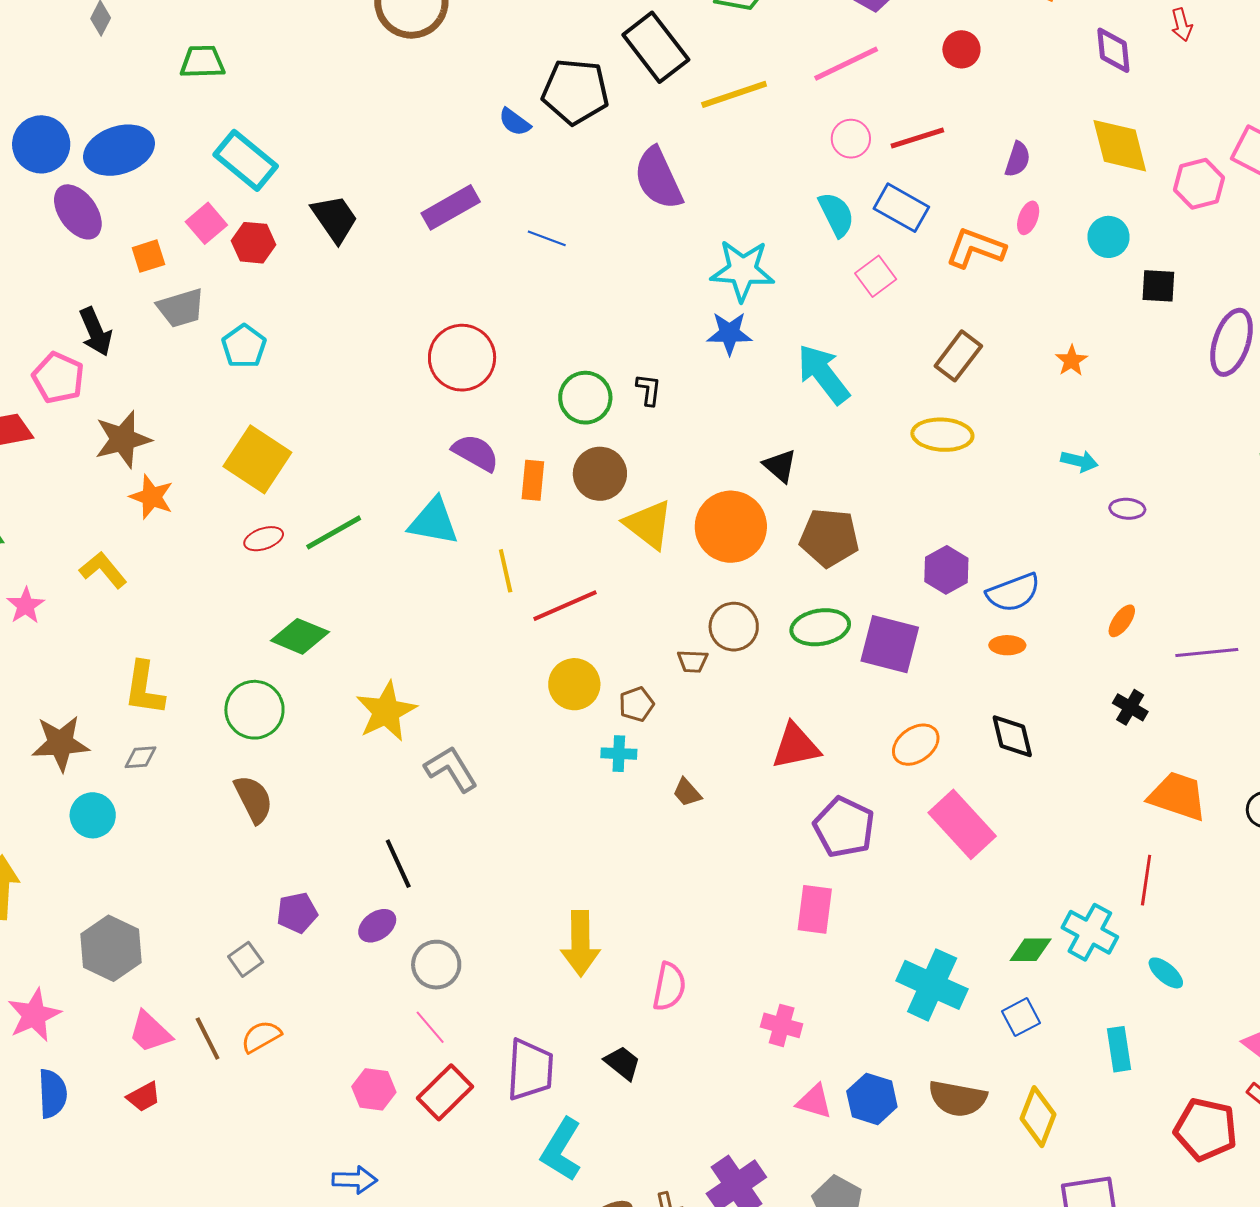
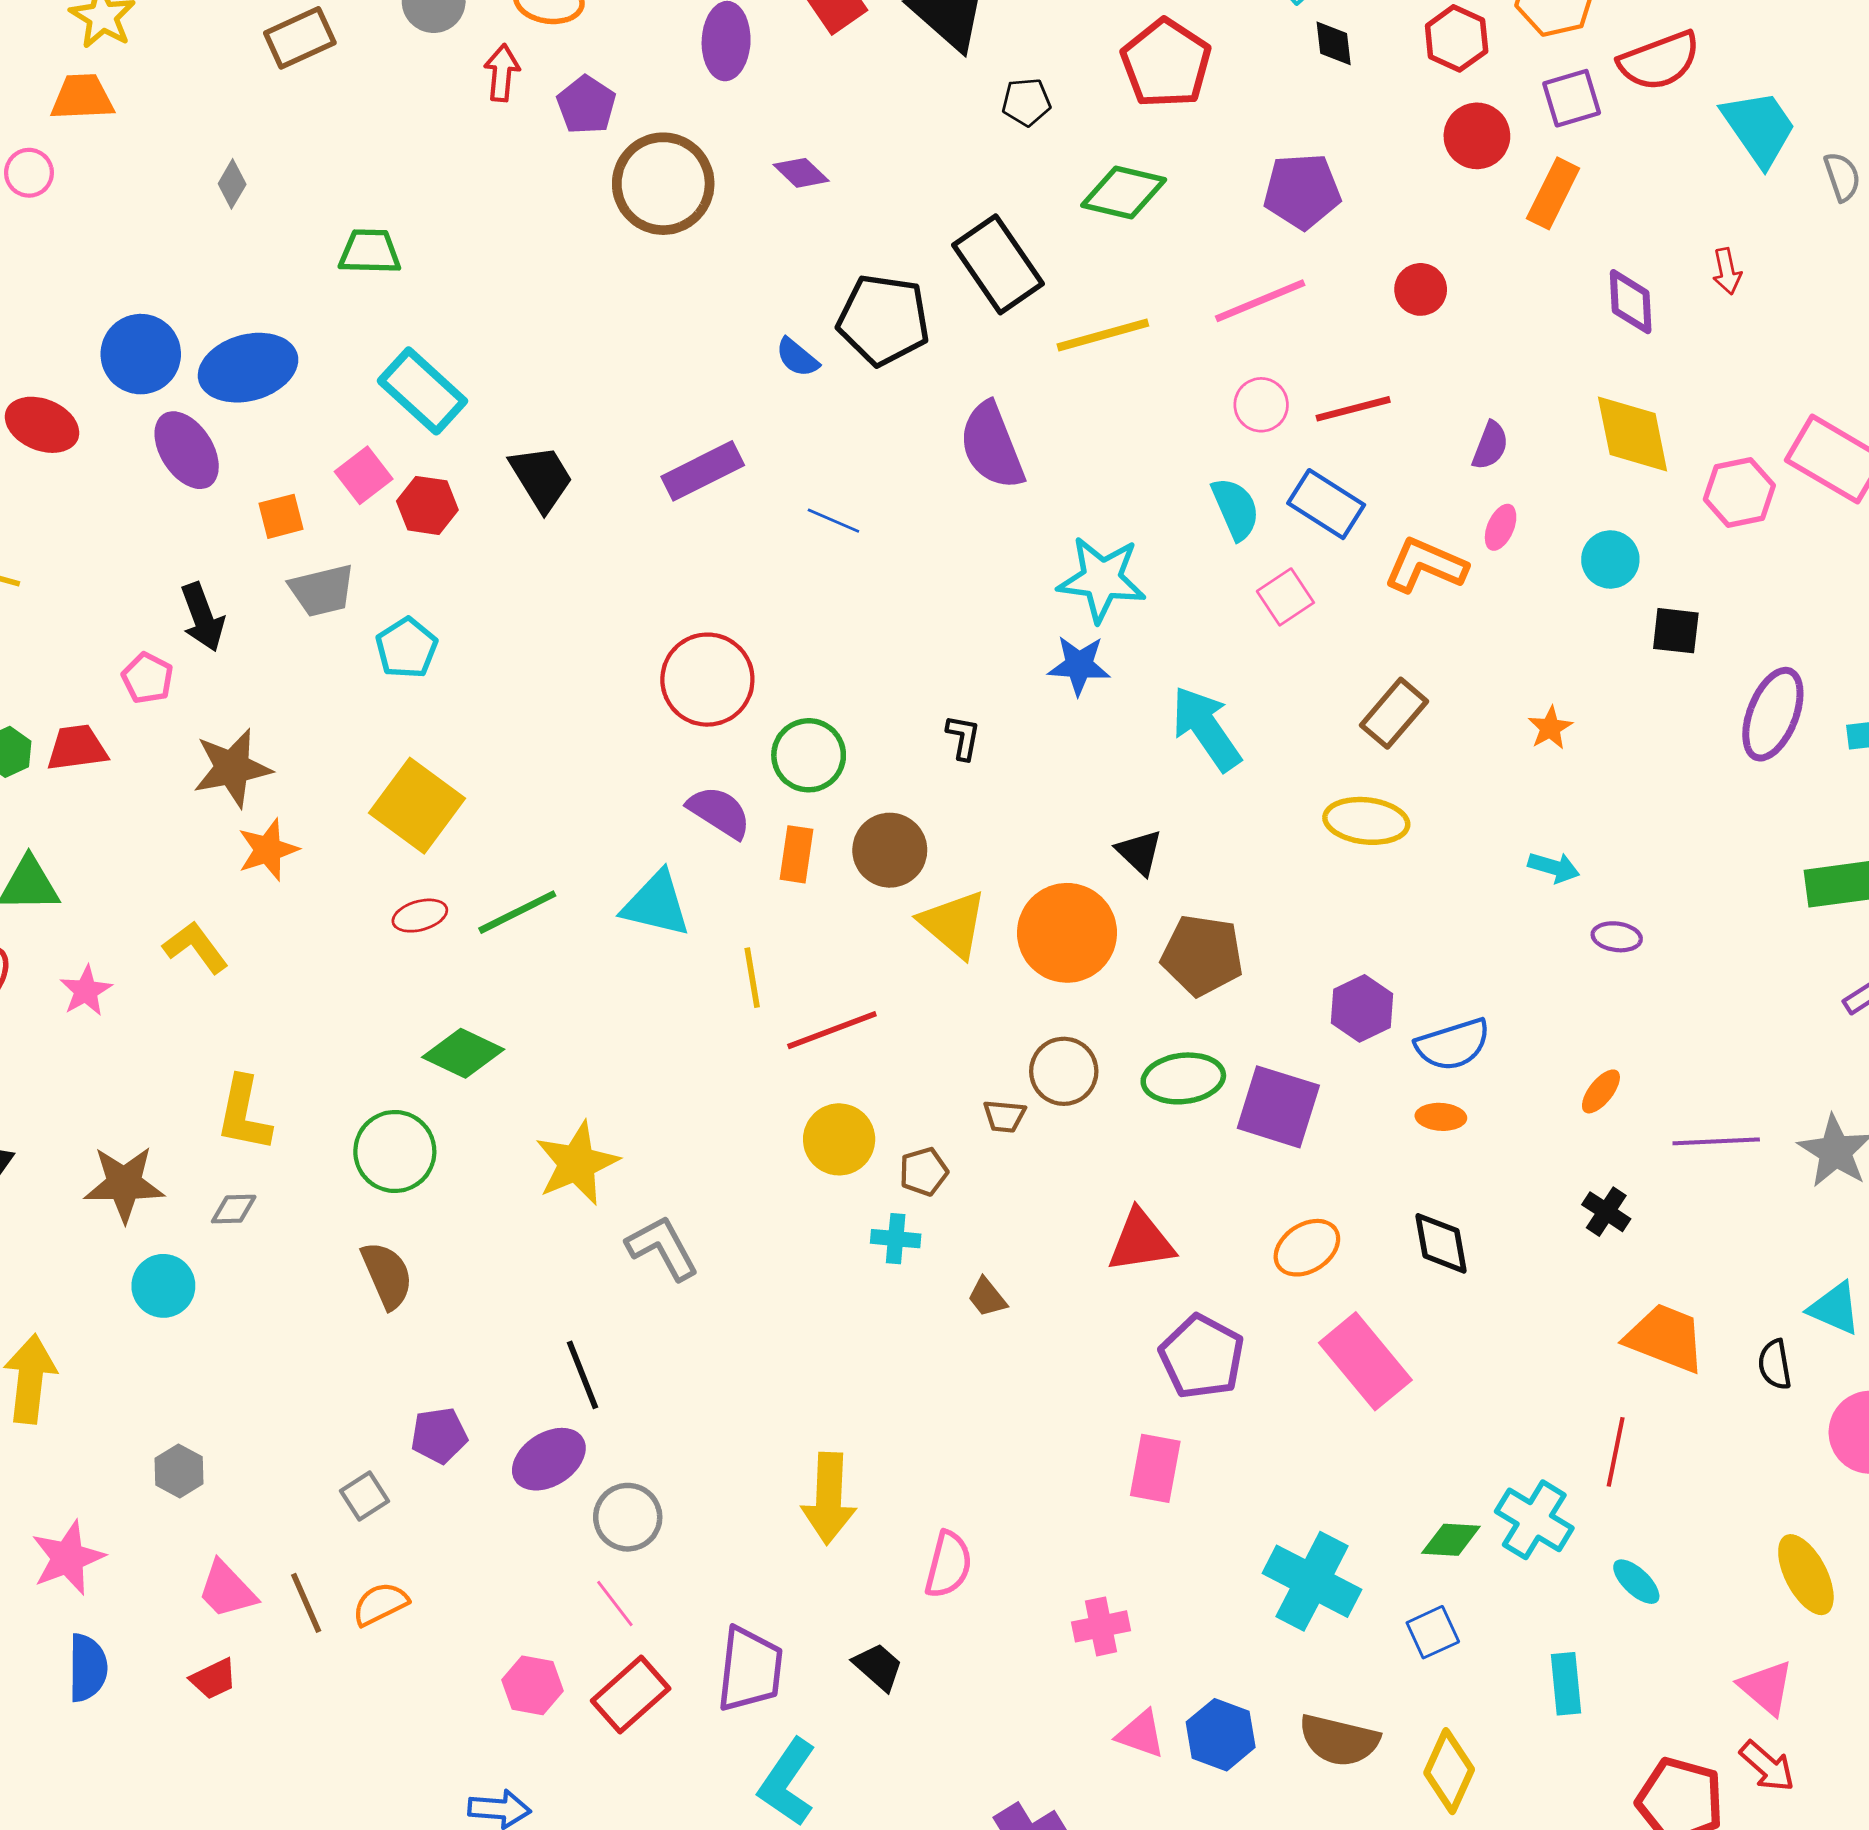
pink pentagon: (58, 378) -> (147, 678), size x0.7
green circle: (585, 398) -> (809, 755), moved
orange star: (152, 497) -> (268, 850), turned 30
purple ellipse: (377, 926) -> (549, 1459), size x1.4
gray hexagon: (111, 948) -> (179, 1471), size x0.6
pink cross: (782, 1025) -> (1101, 1626), turned -30

